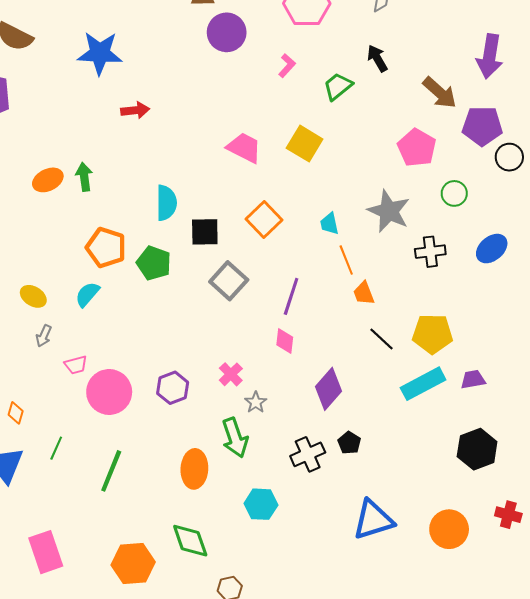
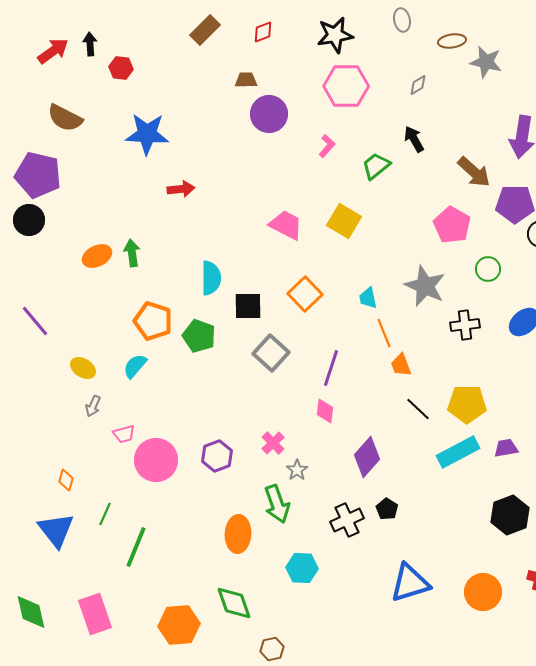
green line: (111, 471) -> (136, 547), moved

